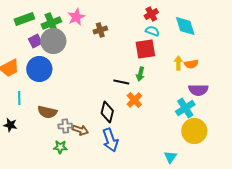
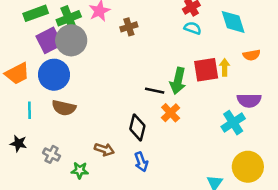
purple square: (35, 41) -> (49, 40), size x1.5
red square: (145, 49) -> (206, 70), moved
orange semicircle: (191, 64) -> (252, 55), moved
green arrow: (140, 74) -> (178, 81), size x1.5
brown semicircle: (47, 112) -> (64, 108), moved
gray cross: (65, 126) -> (52, 154), moved, turned 32
yellow circle: (194, 131) -> (248, 167), moved
blue arrow: (110, 140) -> (141, 162), size x0.7

